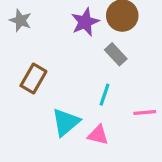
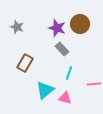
purple star: (85, 22) -> (57, 28), turned -30
gray rectangle: (116, 54) -> (62, 49), moved

